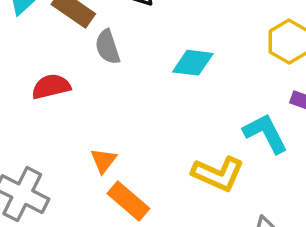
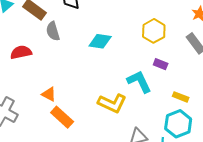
orange triangle: (103, 161) -> (49, 94), turned -42

